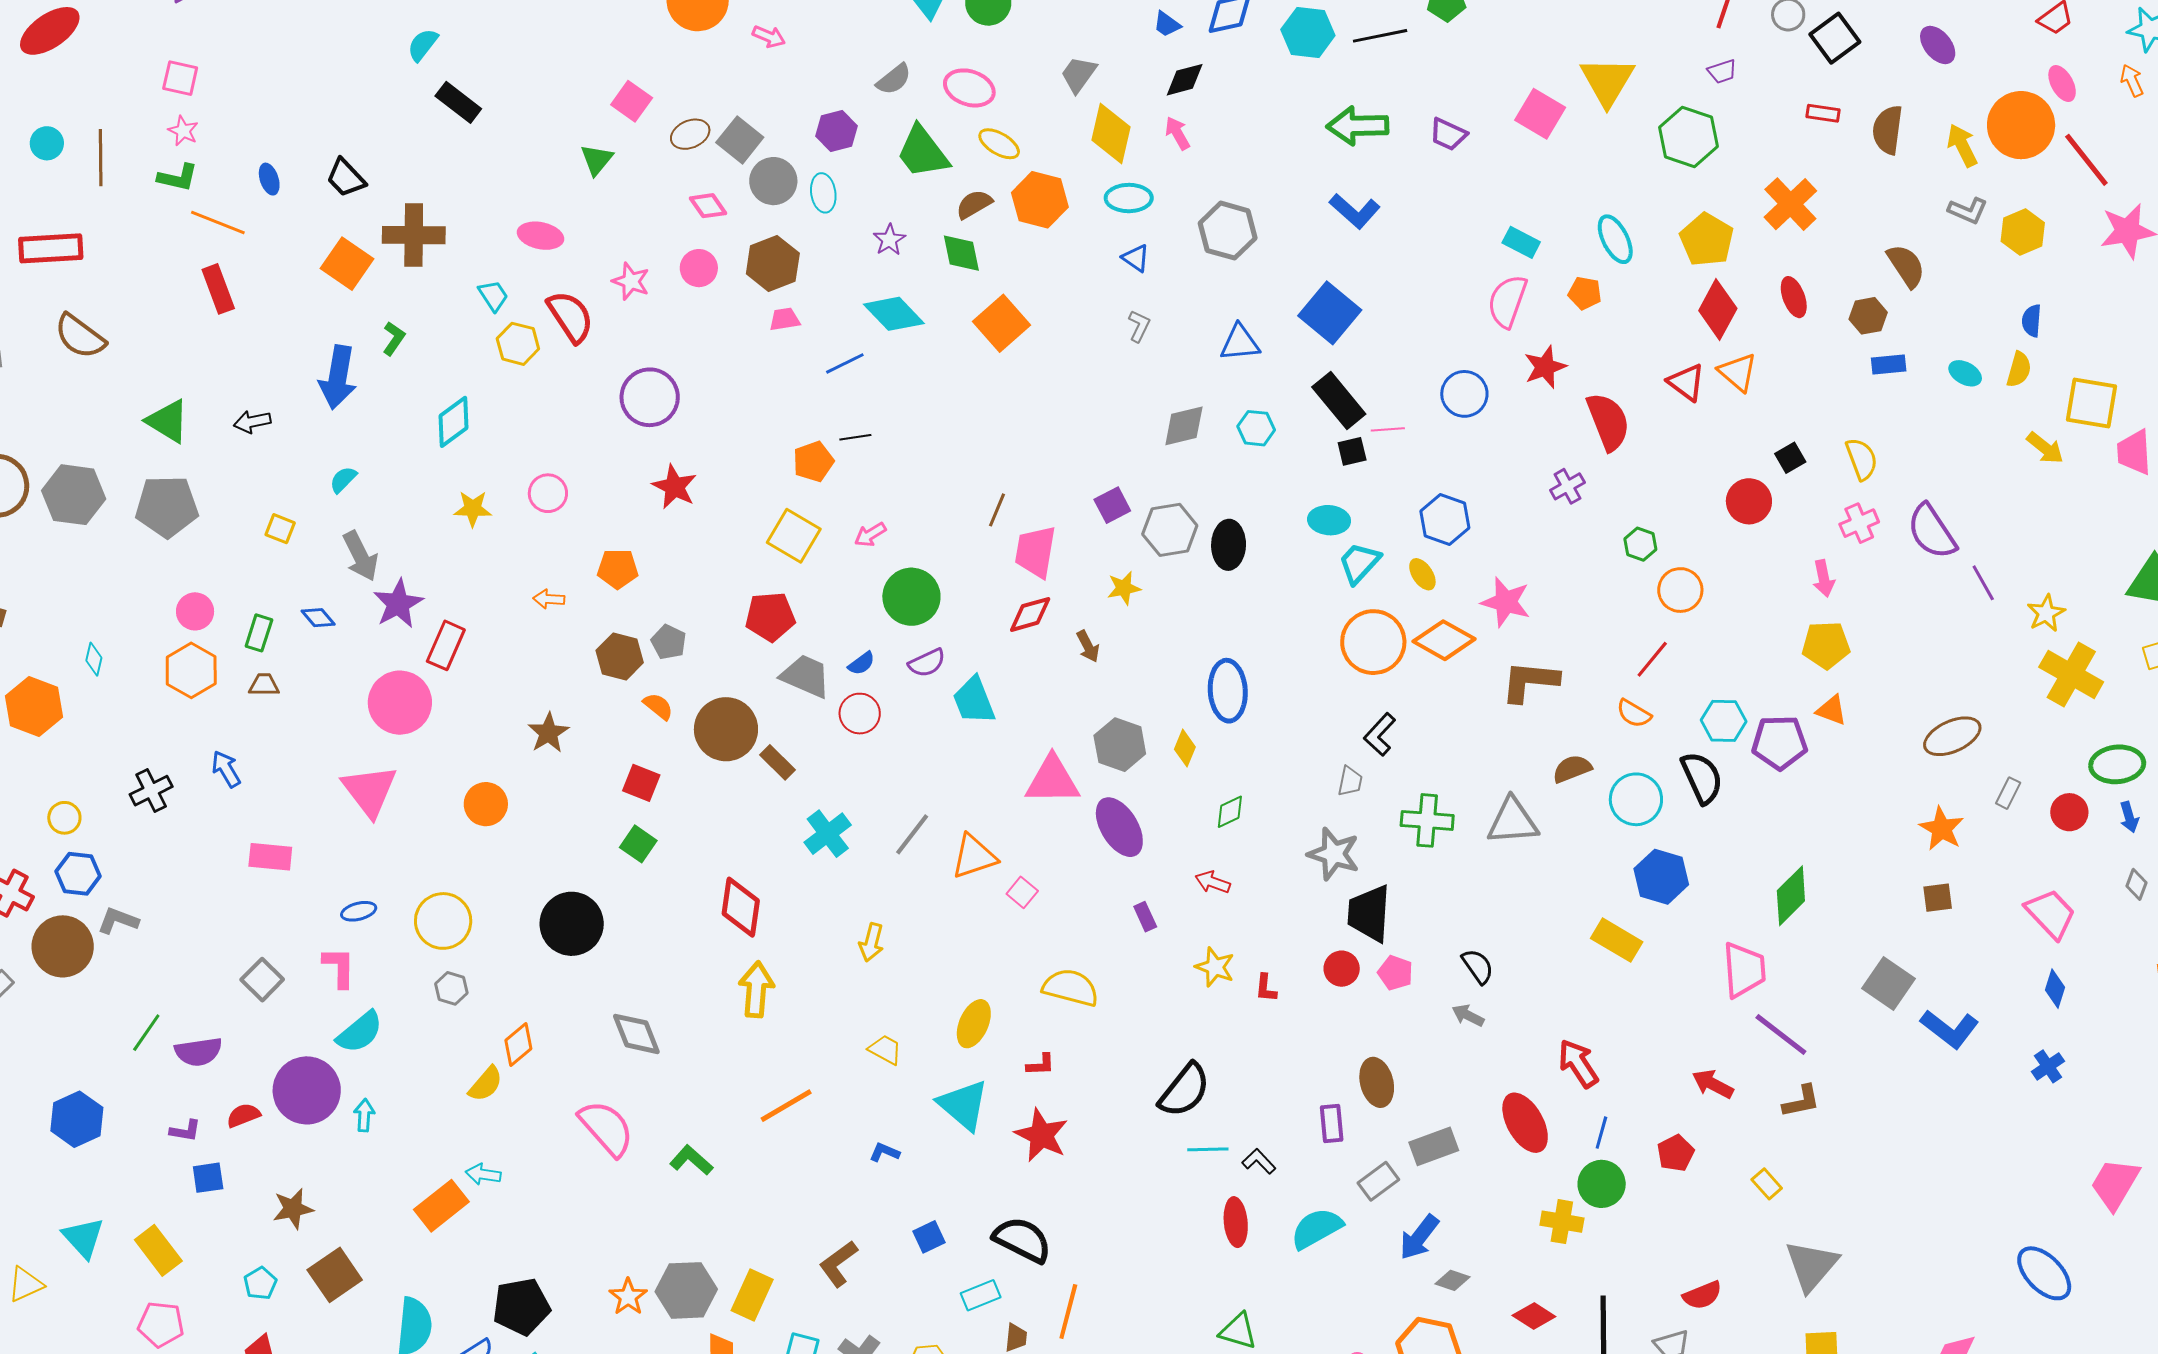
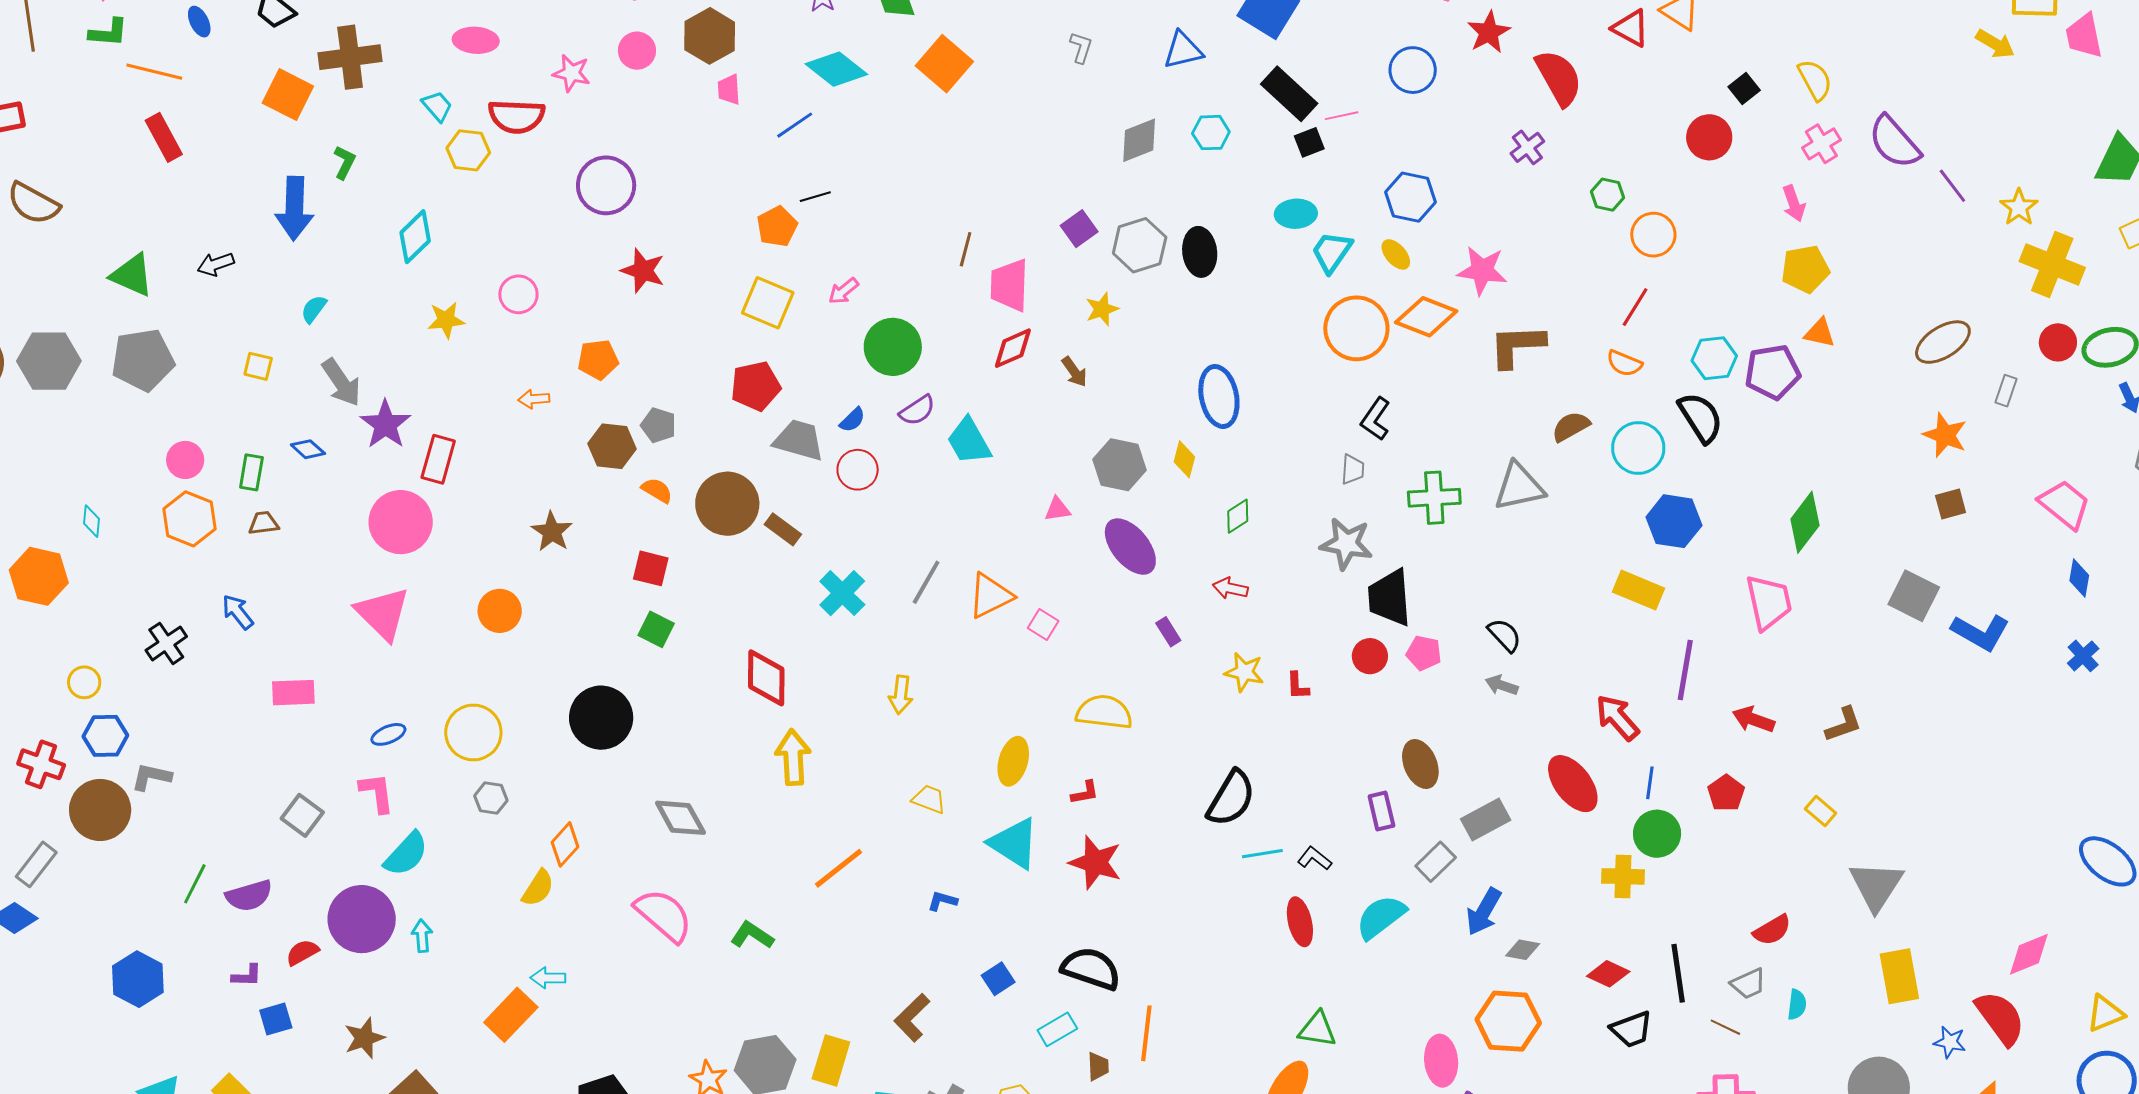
red semicircle: (570, 317) -> (516, 116), turned 134
pink trapezoid: (785, 319) -> (729, 90), turned -76
pink triangle: (1052, 780) -> (1057, 509), size x0.5
red circle: (2069, 812) -> (2058, 342), moved
purple line: (1781, 1035) -> (1685, 670), moved, turned 70

